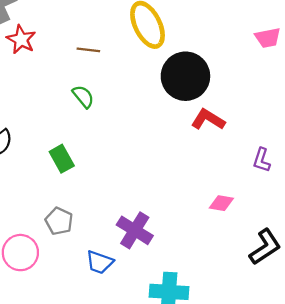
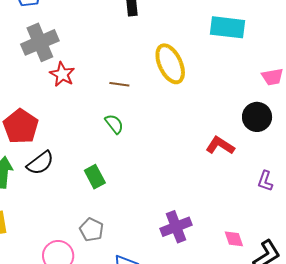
black circle: (185, 76) -> (257, 117), moved, size x0.7
pink diamond: (221, 203) -> (234, 239), moved, turned 60
purple cross: (135, 230) -> (176, 227), moved, turned 36

